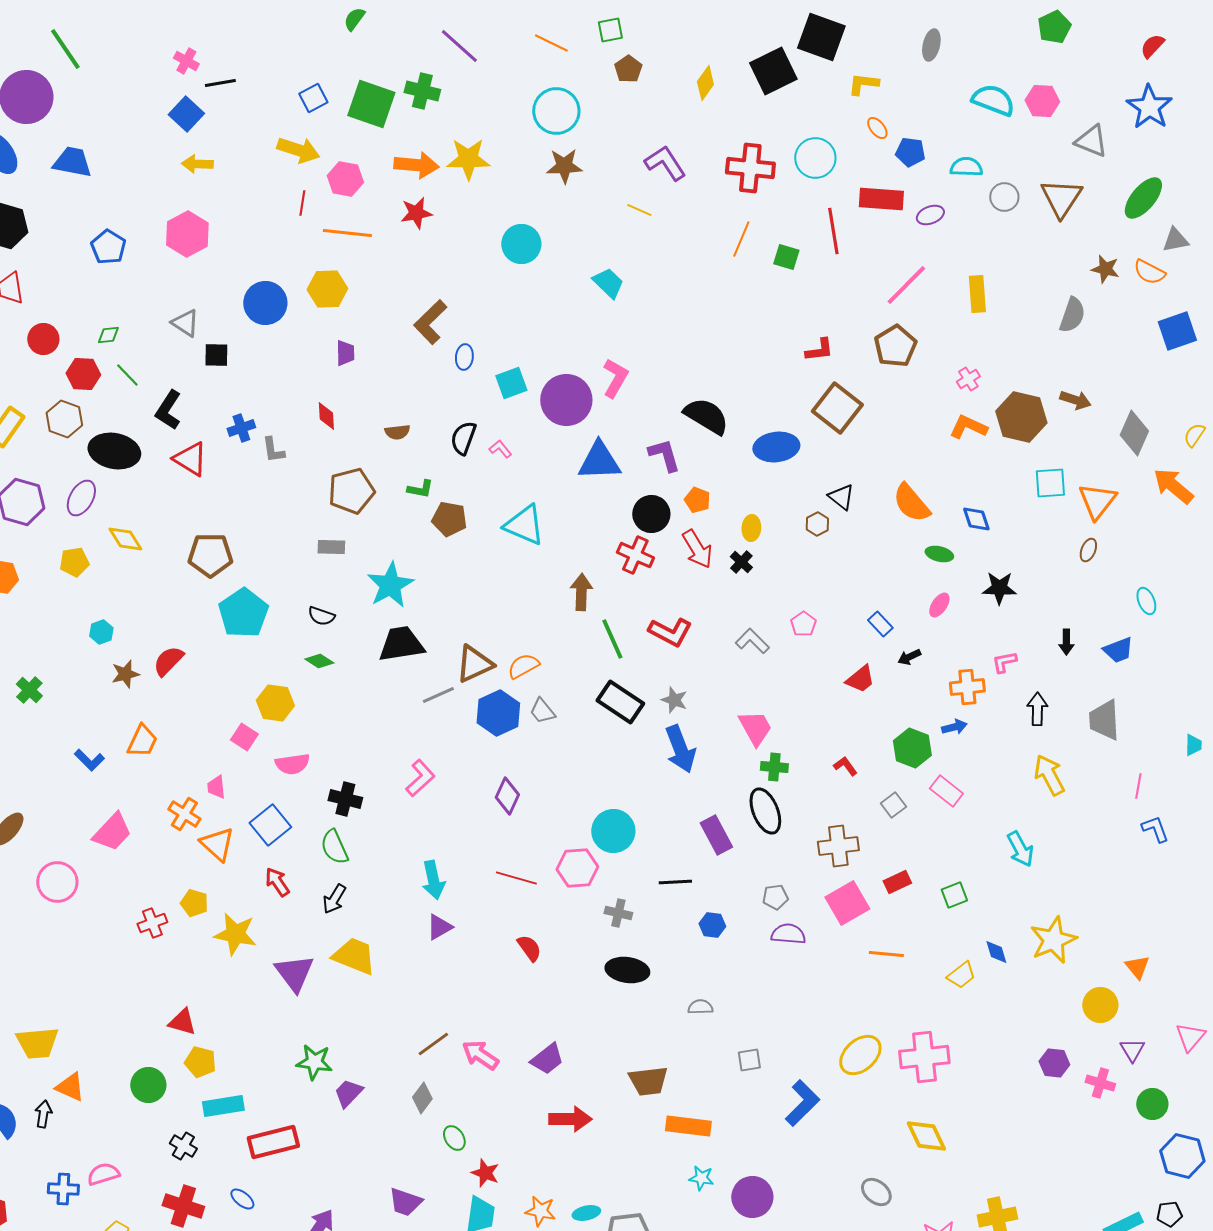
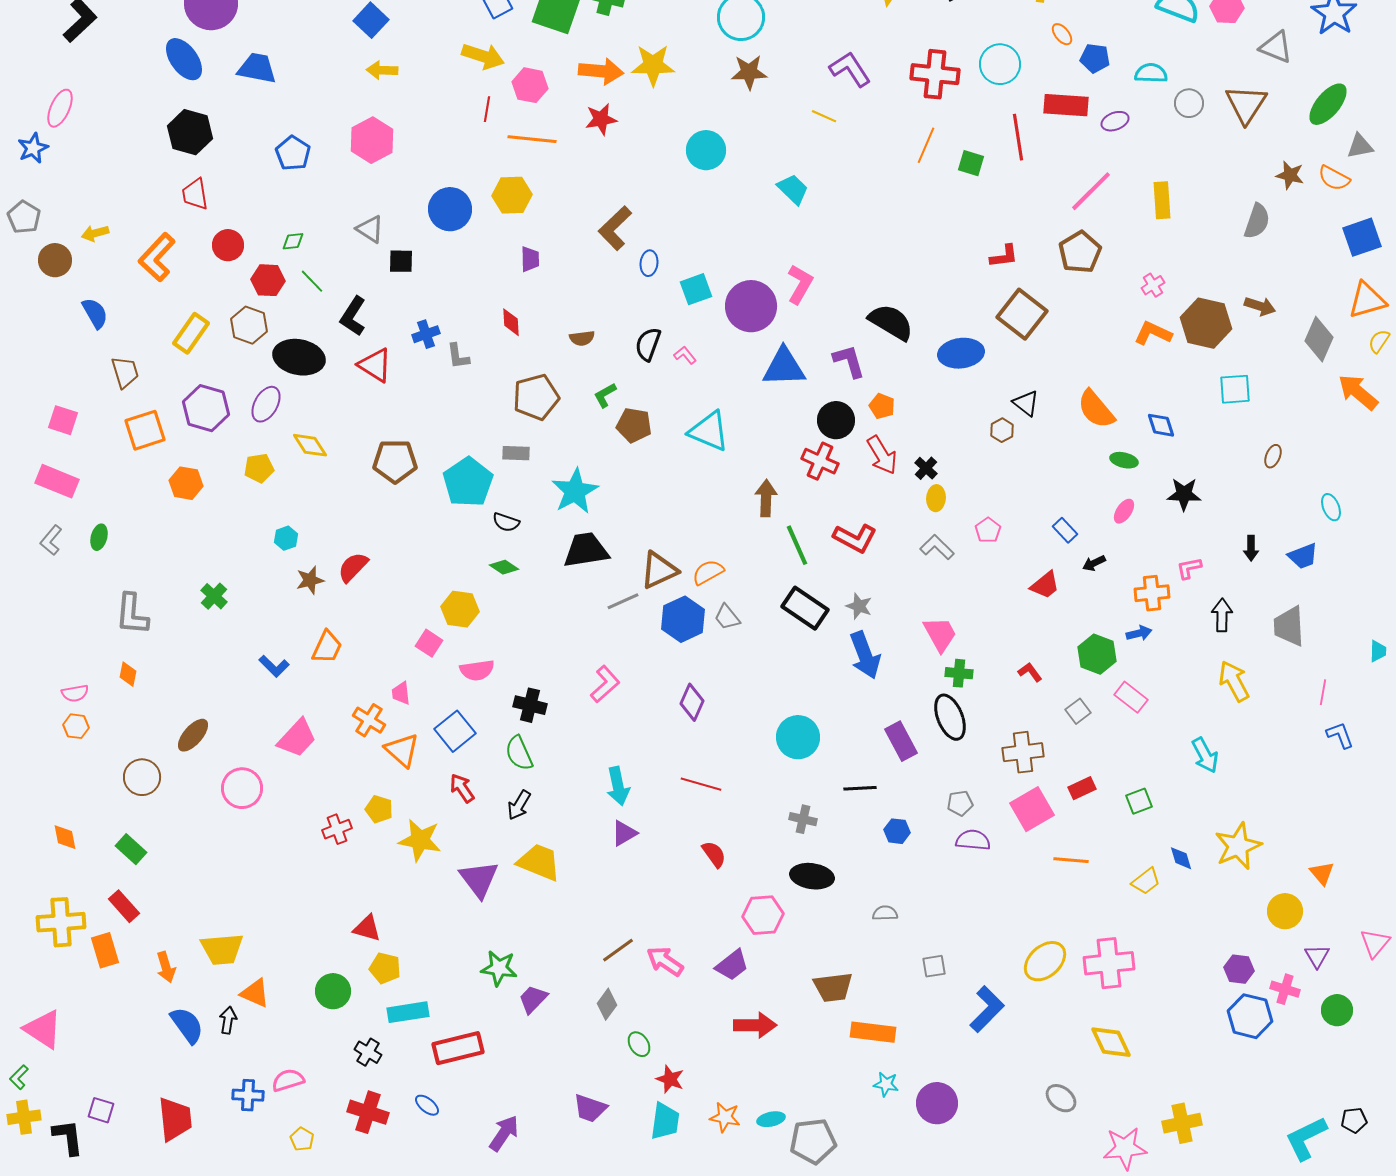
green L-shape: (420, 489) -> (605, 395), turned 140
orange triangle: (1097, 501) -> (1367, 300), moved, turned 36
yellow ellipse: (751, 528) -> (936, 498), moved
cyan pentagon: (243, 613) -> (468, 482), moved
pink hexagon: (577, 868) -> (763, 915), moved
blue hexagon: (1182, 1156) -> (1250, 1016), moved

